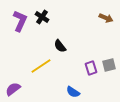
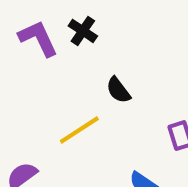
purple L-shape: (20, 21) -> (38, 38), turned -50

